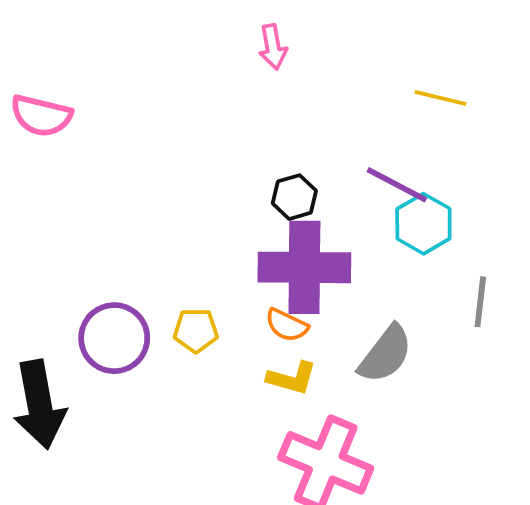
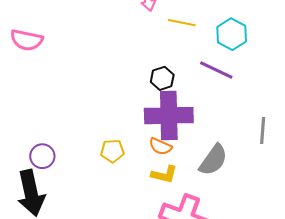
yellow line: (441, 98) -> (182, 23), moved
cyan hexagon: (423, 224) -> (232, 34), moved
purple circle: (114, 338) -> (42, 156), moved, size x0.7

